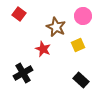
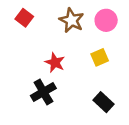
brown star: (56, 27) -> (72, 20), moved
black cross: (23, 73) -> (43, 92), moved

